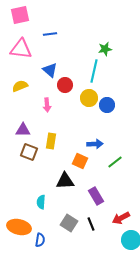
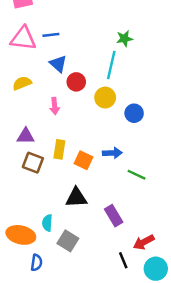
blue line: (50, 34) -> (51, 35), moved
blue circle: (107, 105) -> (134, 113), moved
orange square: (80, 161) -> (83, 160), moved
green line: (115, 162) -> (136, 175), turned 63
gray square: (69, 223) -> (68, 241), moved
black line: (91, 224) -> (123, 260), moved
orange ellipse: (19, 227) -> (21, 235), moved
blue semicircle: (40, 240) -> (36, 263), moved

